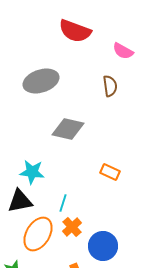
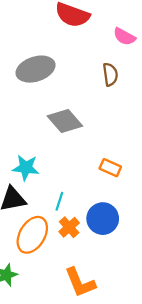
gray diamond: (68, 129) -> (65, 121), turned 36
blue circle: (103, 246) -> (103, 219), moved

